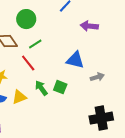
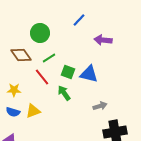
gray arrow: (97, 77) -> (100, 106), moved
green square: (60, 87) -> (68, 72), moved
green arrow: (41, 88) -> (64, 93), moved

